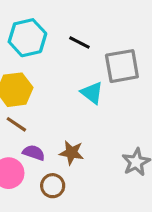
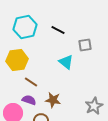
gray square: (122, 66) -> (85, 45), size x0.6
brown line: (16, 124) -> (31, 82), moved

